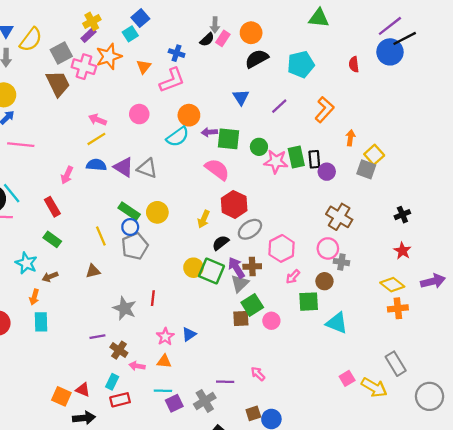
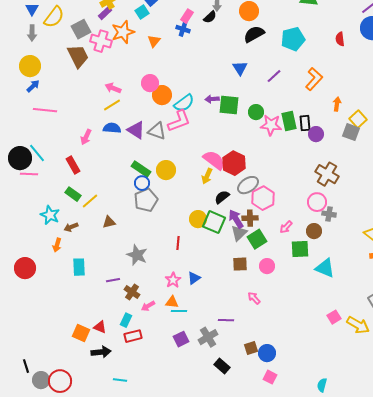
pink rectangle: (223, 38) -> (187, 16), moved
pink L-shape: (172, 80) -> (179, 121), moved
orange circle: (189, 115) -> (162, 95), moved
pink semicircle: (217, 169) -> (214, 160), moved
yellow line: (101, 236) -> (90, 201), moved, turned 72
pink hexagon: (282, 248) -> (263, 198), moved
red line: (153, 298) -> (178, 243), moved
green square: (252, 305) -> (257, 239), moved
cyan rectangle: (41, 322) -> (79, 267), moved
pink arrow: (137, 366) -> (148, 306), turned -40
pink arrow: (258, 374) -> (254, 298), moved
cyan line: (163, 391) -> (179, 311), moved

